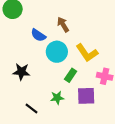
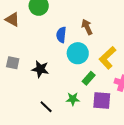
blue semicircle: (38, 35) -> (61, 35), turned 56
yellow L-shape: (87, 53) -> (107, 58), turned 75

